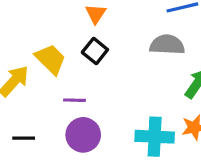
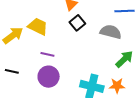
black square: (95, 51) -> (77, 23), moved
yellow trapezoid: (51, 59) -> (38, 26), turned -30

